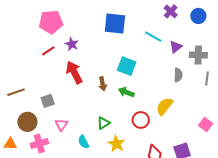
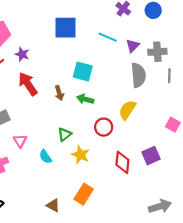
gray semicircle: (178, 75) -> (138, 75), size x1.6

